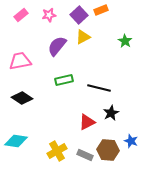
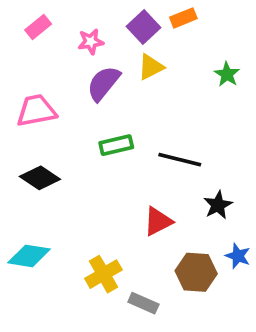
pink star: (49, 15) -> (91, 42), moved
black star: (111, 113) -> (218, 205), moved
gray rectangle: (85, 155) -> (143, 303), moved

